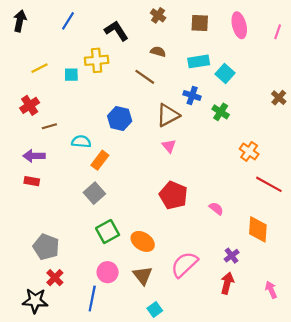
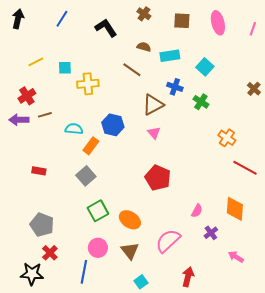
yellow cross: (97, 60) -> (88, 84), moved
cyan rectangle: (199, 61) -> (170, 56), moved
blue hexagon: (120, 119) -> (113, 125), moved
purple arrow: (34, 156) -> (19, 120), moved
red rectangle: (32, 181) -> (39, 171), moved
pink semicircle: (216, 209) -> (197, 211), moved, turned 80
red arrow: (227, 283) -> (188, 277), moved
pink arrow: (271, 290) -> (236, 257), moved, turned -35

